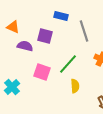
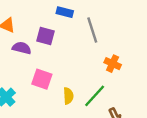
green line: (68, 64) -> (95, 96), moved
yellow semicircle: (75, 86) -> (68, 96), moved

